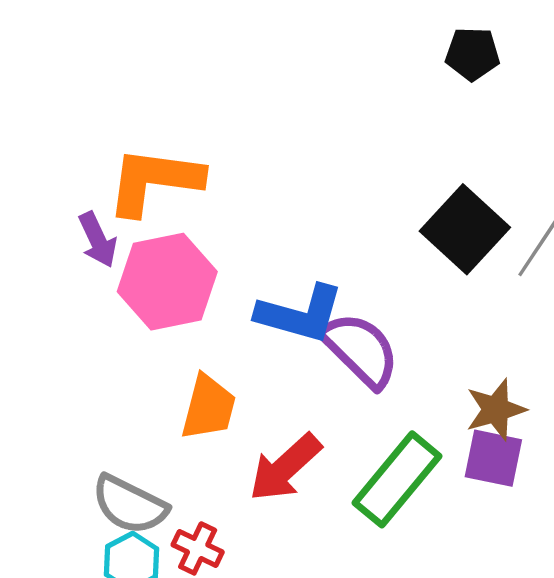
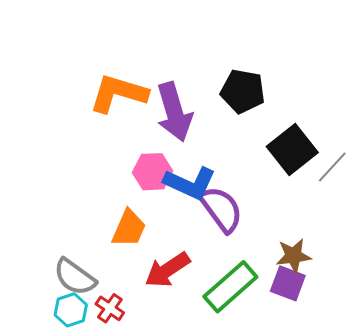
black pentagon: (473, 54) -> (243, 91), moved, size x1.4
purple arrow: (98, 240) -> (174, 112), moved, size x1.8
pink hexagon: (167, 282) -> (153, 172), moved, size x0.7

